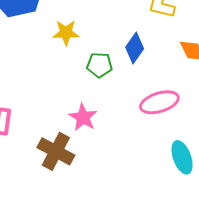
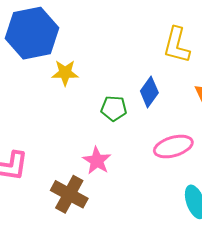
yellow star: (66, 33) -> (65, 73), moved

